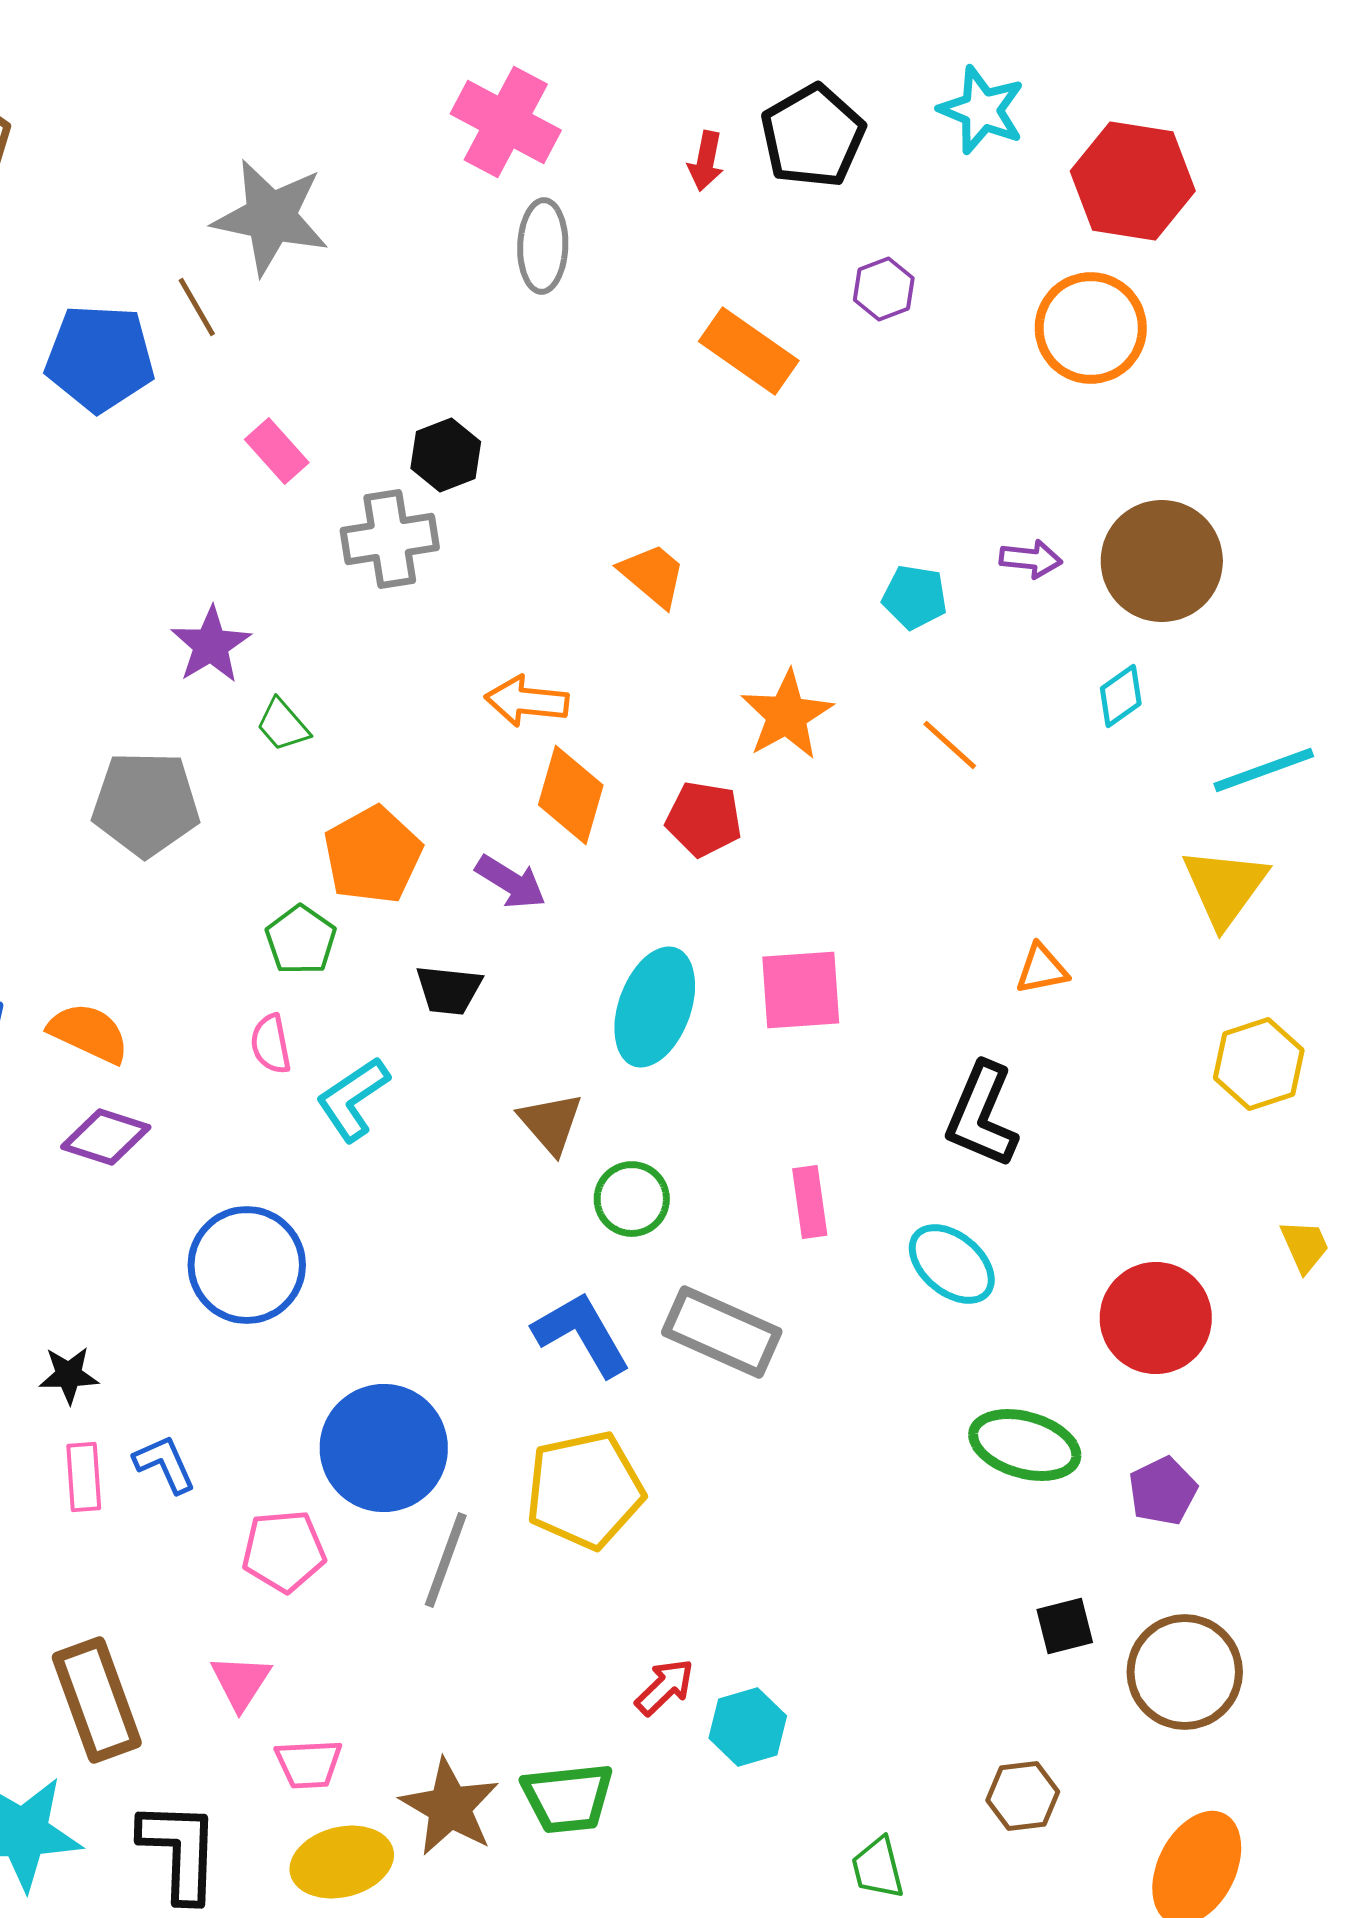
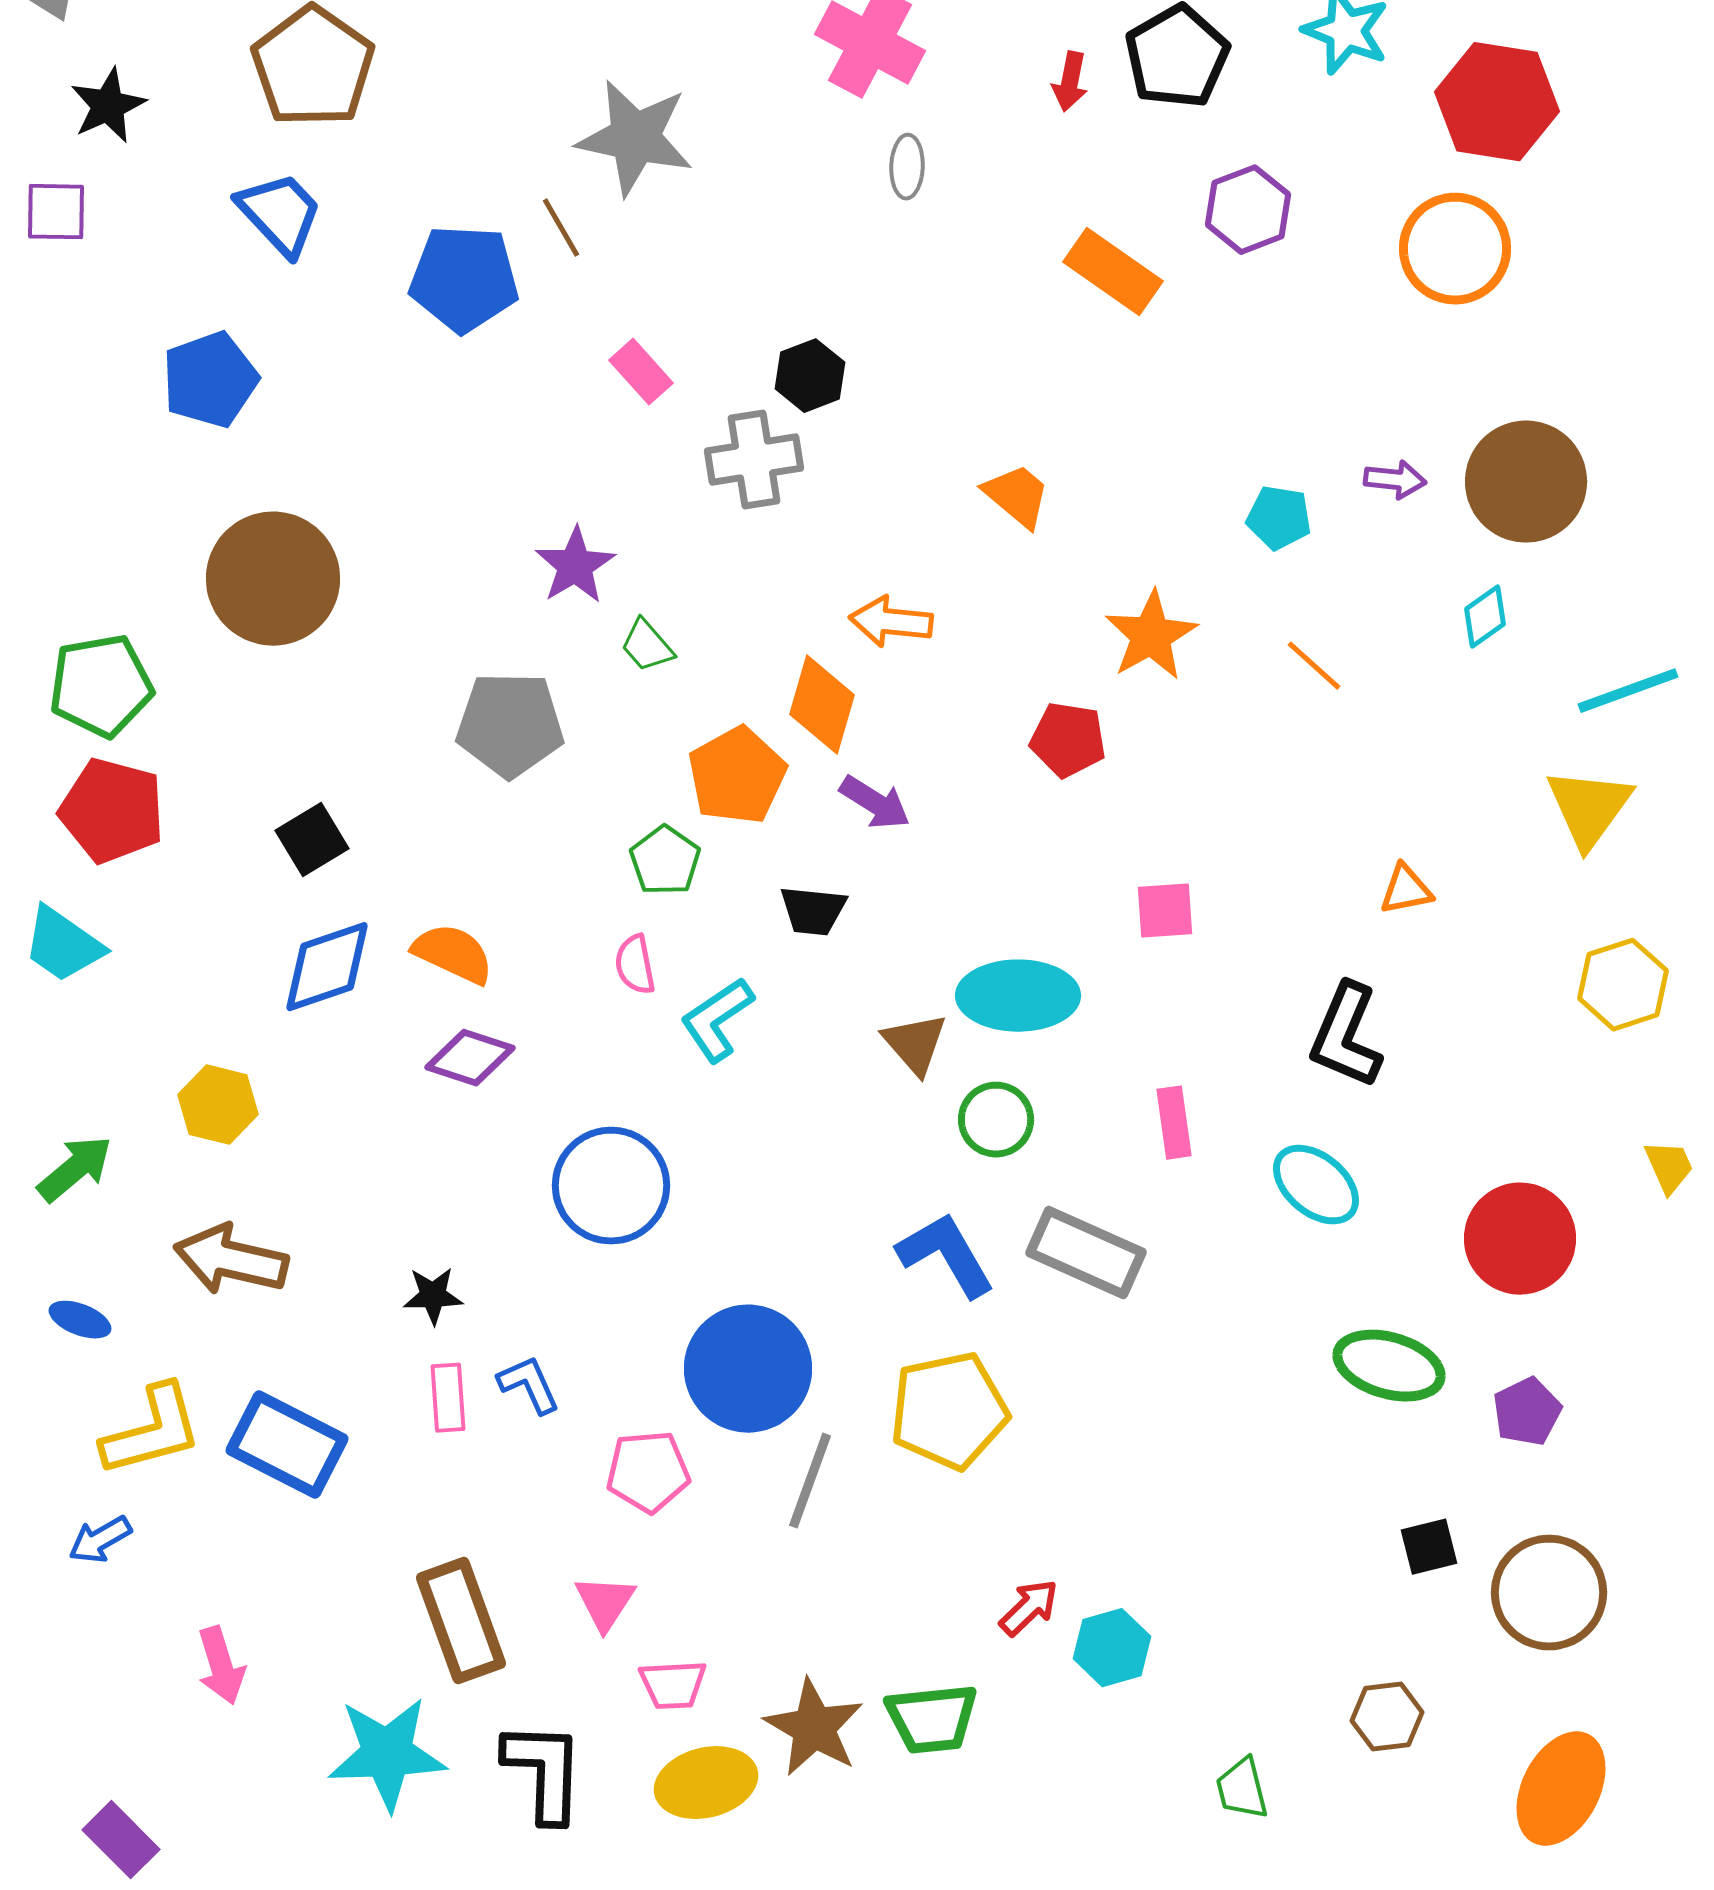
gray ellipse: (543, 246) -> (907, 167), size x0.7
purple hexagon: (884, 289) -> (1248, 210), size x1.4
orange diamond: (571, 795) -> (822, 705), moved
pink square: (801, 990) -> (1165, 911), size x0.7
cyan ellipse: (655, 1007) -> (1018, 996), moved, turned 70

